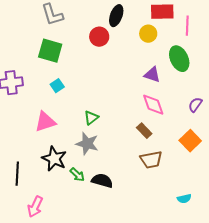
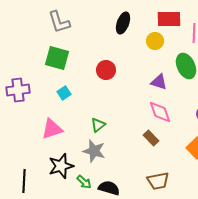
red circle: (99, 37) -> (106, 70), moved
black star: (54, 159) -> (61, 166), turned 30
brown trapezoid: (151, 160) -> (158, 181), moved

